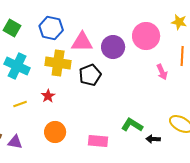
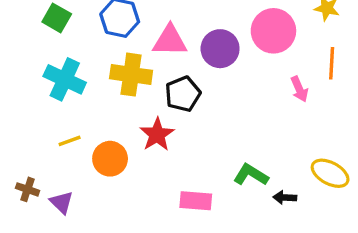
red star: (48, 96) -> (157, 134), moved, size x1.5
orange circle: (55, 132) -> (110, 159), moved
purple triangle: (15, 142) -> (61, 202), turned 35

